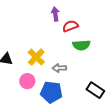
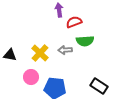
gray arrow: (59, 68) -> (65, 50), moved

